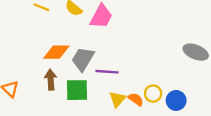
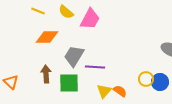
orange diamond: (56, 52) -> (47, 37), moved
yellow circle: (153, 94) -> (146, 79), moved
blue circle: (176, 100) -> (160, 82), moved

